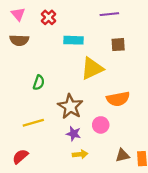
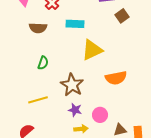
brown semicircle: (19, 40) -> (38, 28), moved
brown square: (118, 45) -> (122, 16), moved, turned -32
pink circle: (101, 125) -> (100, 115), moved

